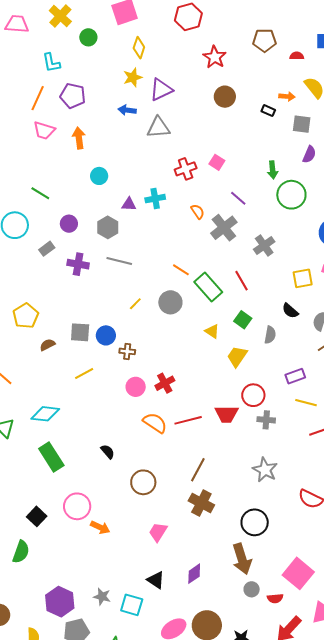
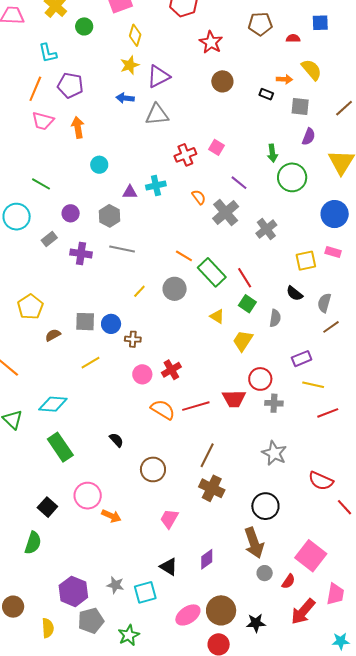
red line: (242, 281) -> (245, 278), moved
red semicircle: (275, 598) -> (288, 581), turned -49
cyan square: (132, 605) -> (145, 592), turned -30

